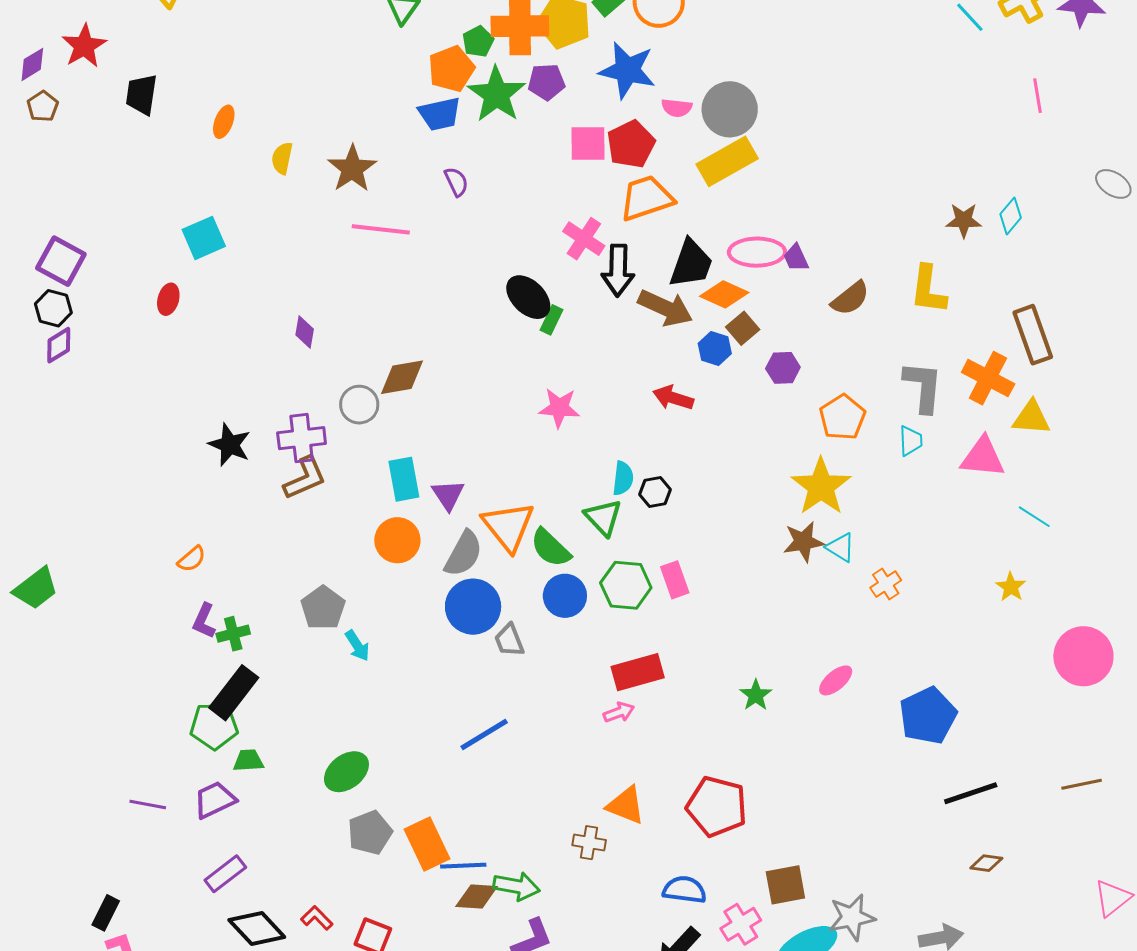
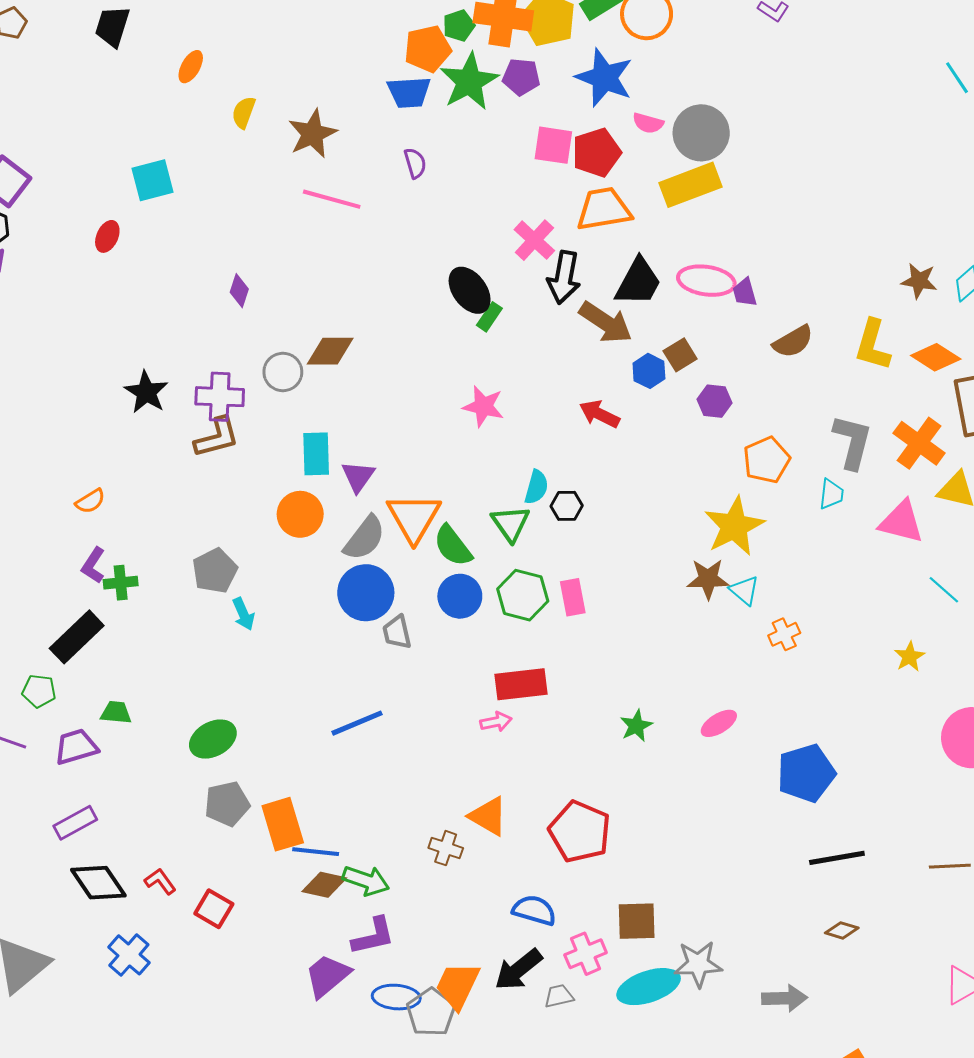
orange diamond: (724, 294) -> (936, 357), moved
black rectangle: (234, 693) -> (77, 637), moved
green pentagon: (214, 726) -> (39, 691), moved, size x0.7

